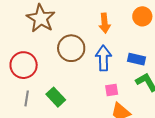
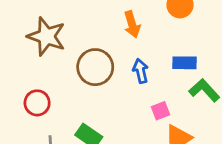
blue arrow: (103, 58) -> (141, 71), size x0.7
red circle: (24, 65) -> (37, 103), size x0.7

